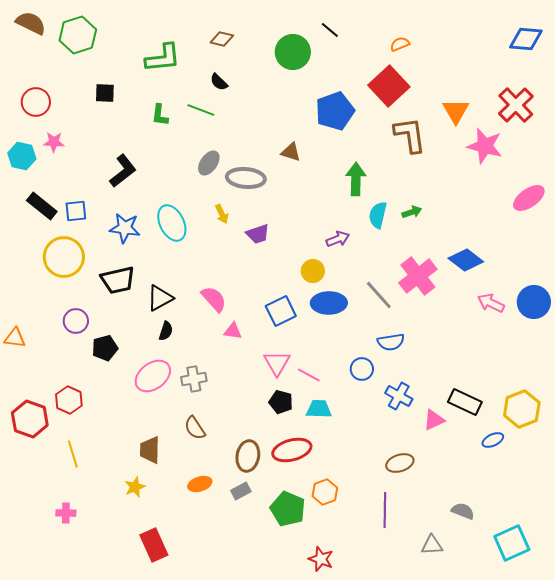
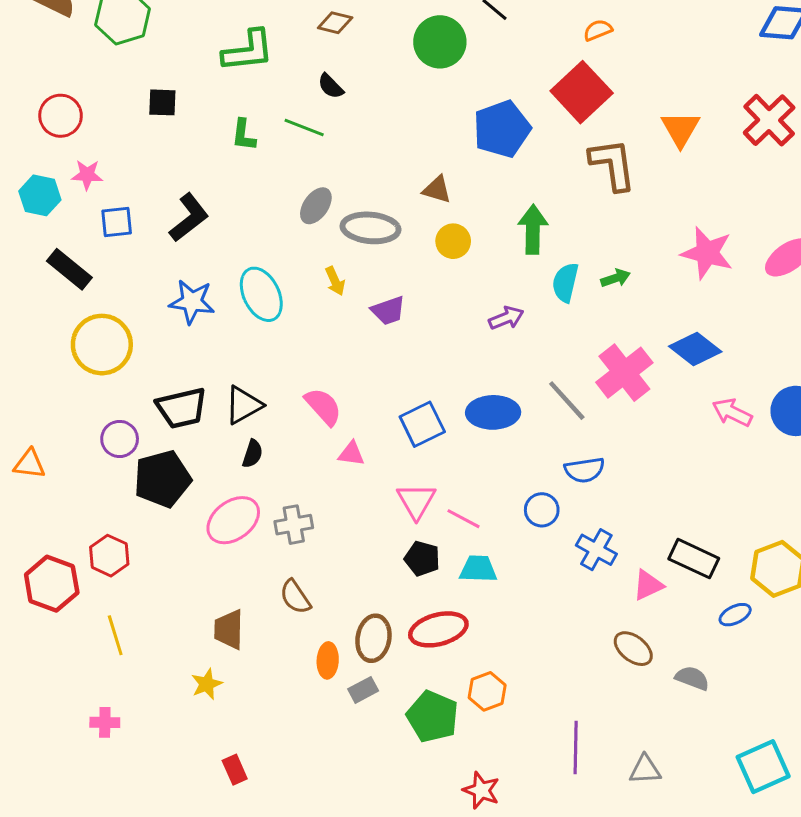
pink star: (485, 146) -> (707, 253), moved
blue square: (76, 211) -> (117, 222), moved
yellow circle: (313, 271) -> (453, 241), moved
black trapezoid: (118, 280) -> (182, 408), moved
black pentagon: (105, 348) -> (162, 479), size x1.5
brown ellipse: (400, 463) -> (633, 649), moved, turned 56
orange ellipse: (200, 484) -> (328, 660), moved, turned -70
purple line: (385, 510) -> (576, 747), moved
gray semicircle: (463, 511) -> (692, 678), moved
red rectangle: (154, 545) -> (235, 770), size x0.6

